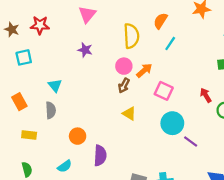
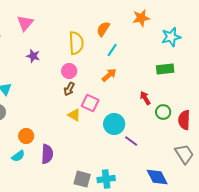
pink triangle: (87, 14) -> (25, 23), moved
orange arrow: (144, 70) -> (109, 75), moved
pink square: (164, 91) -> (90, 103), moved
cyan semicircle: (65, 166) -> (18, 156), moved

